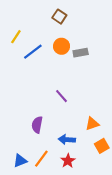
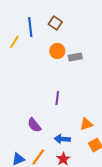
blue line: (33, 52) -> (30, 27), moved, turned -60
purple line: (62, 96) -> (57, 98), turned 48
purple semicircle: (37, 125) -> (34, 125), turned -49

